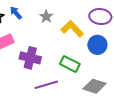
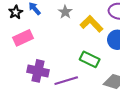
purple cross: (30, 58) -> (38, 71), moved

